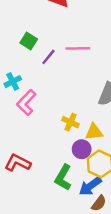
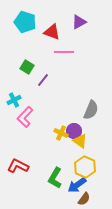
pink line: (78, 48) -> (64, 52), moved
yellow triangle: (94, 132) -> (80, 141), turned 42
purple circle: (82, 149) -> (74, 131), moved

